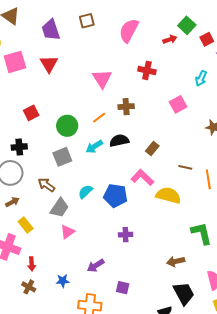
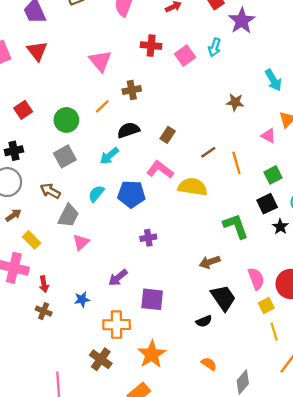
pink square: (178, 104) -> (185, 56), moved
cyan arrow: (94, 147) -> (109, 156), moved
brown line: (185, 167) -> (208, 152), turned -40
purple square: (123, 288) -> (152, 299), size x1.5

